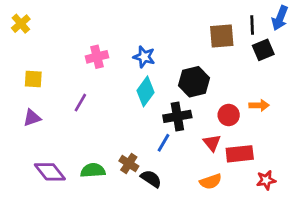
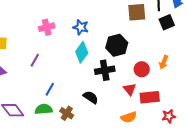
orange arrow: (259, 105) -> (164, 62), turned 112
blue line: (164, 143) -> (50, 89), moved
brown cross: (129, 164) -> (67, 113), moved
black semicircle: (151, 179) -> (91, 97), moved

